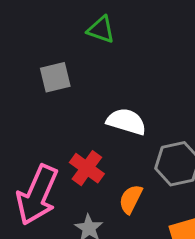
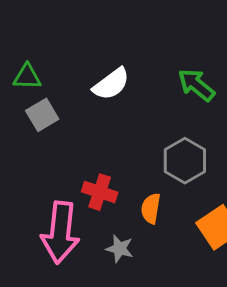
green triangle: (101, 30) -> (27, 77), moved
white semicircle: (126, 122) -> (111, 84), moved, turned 144

